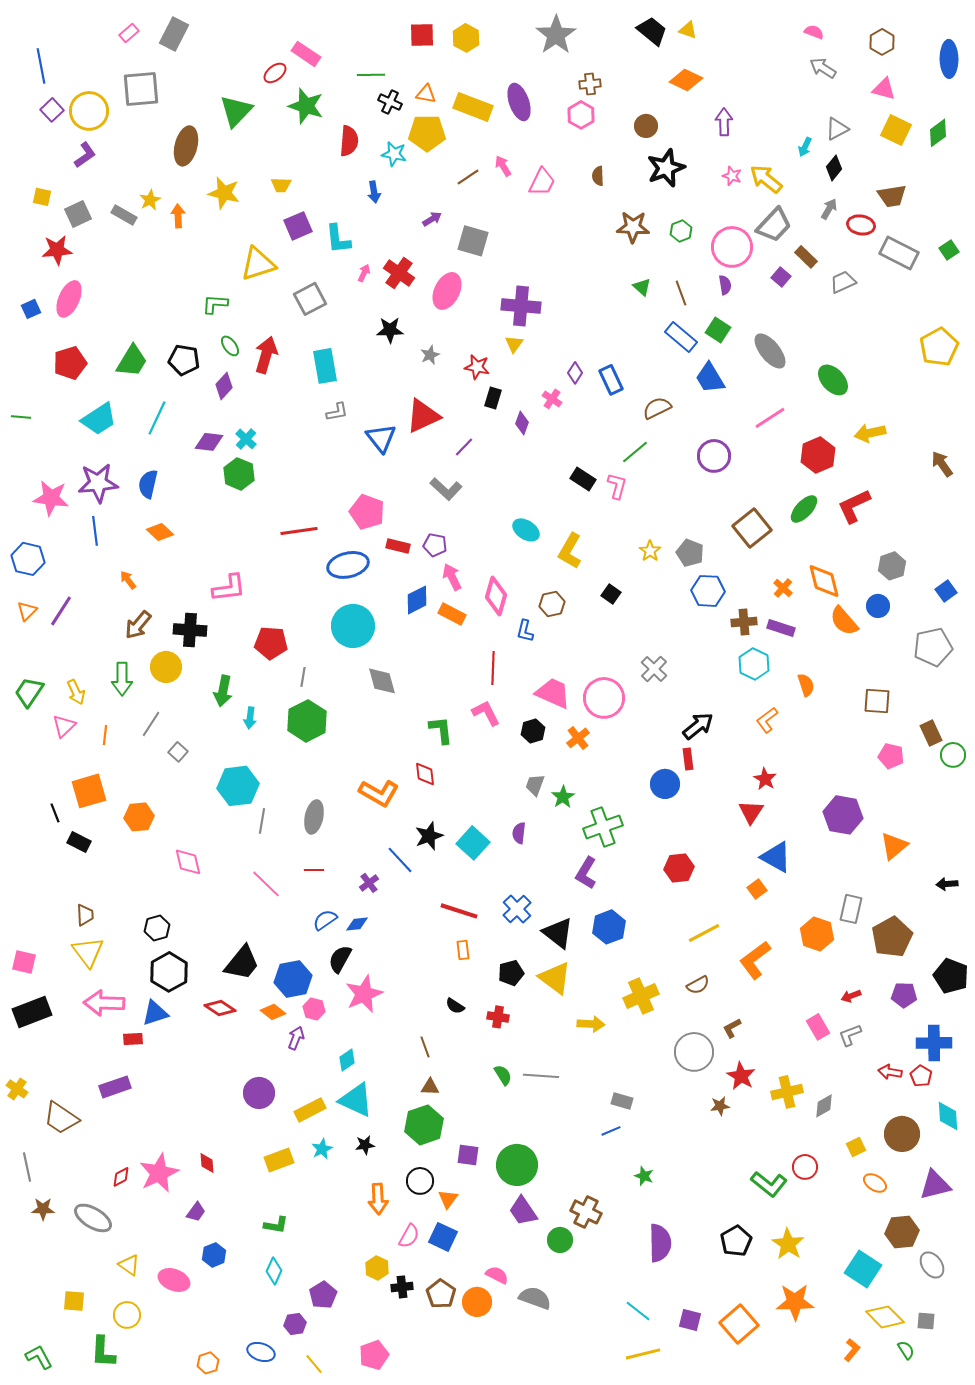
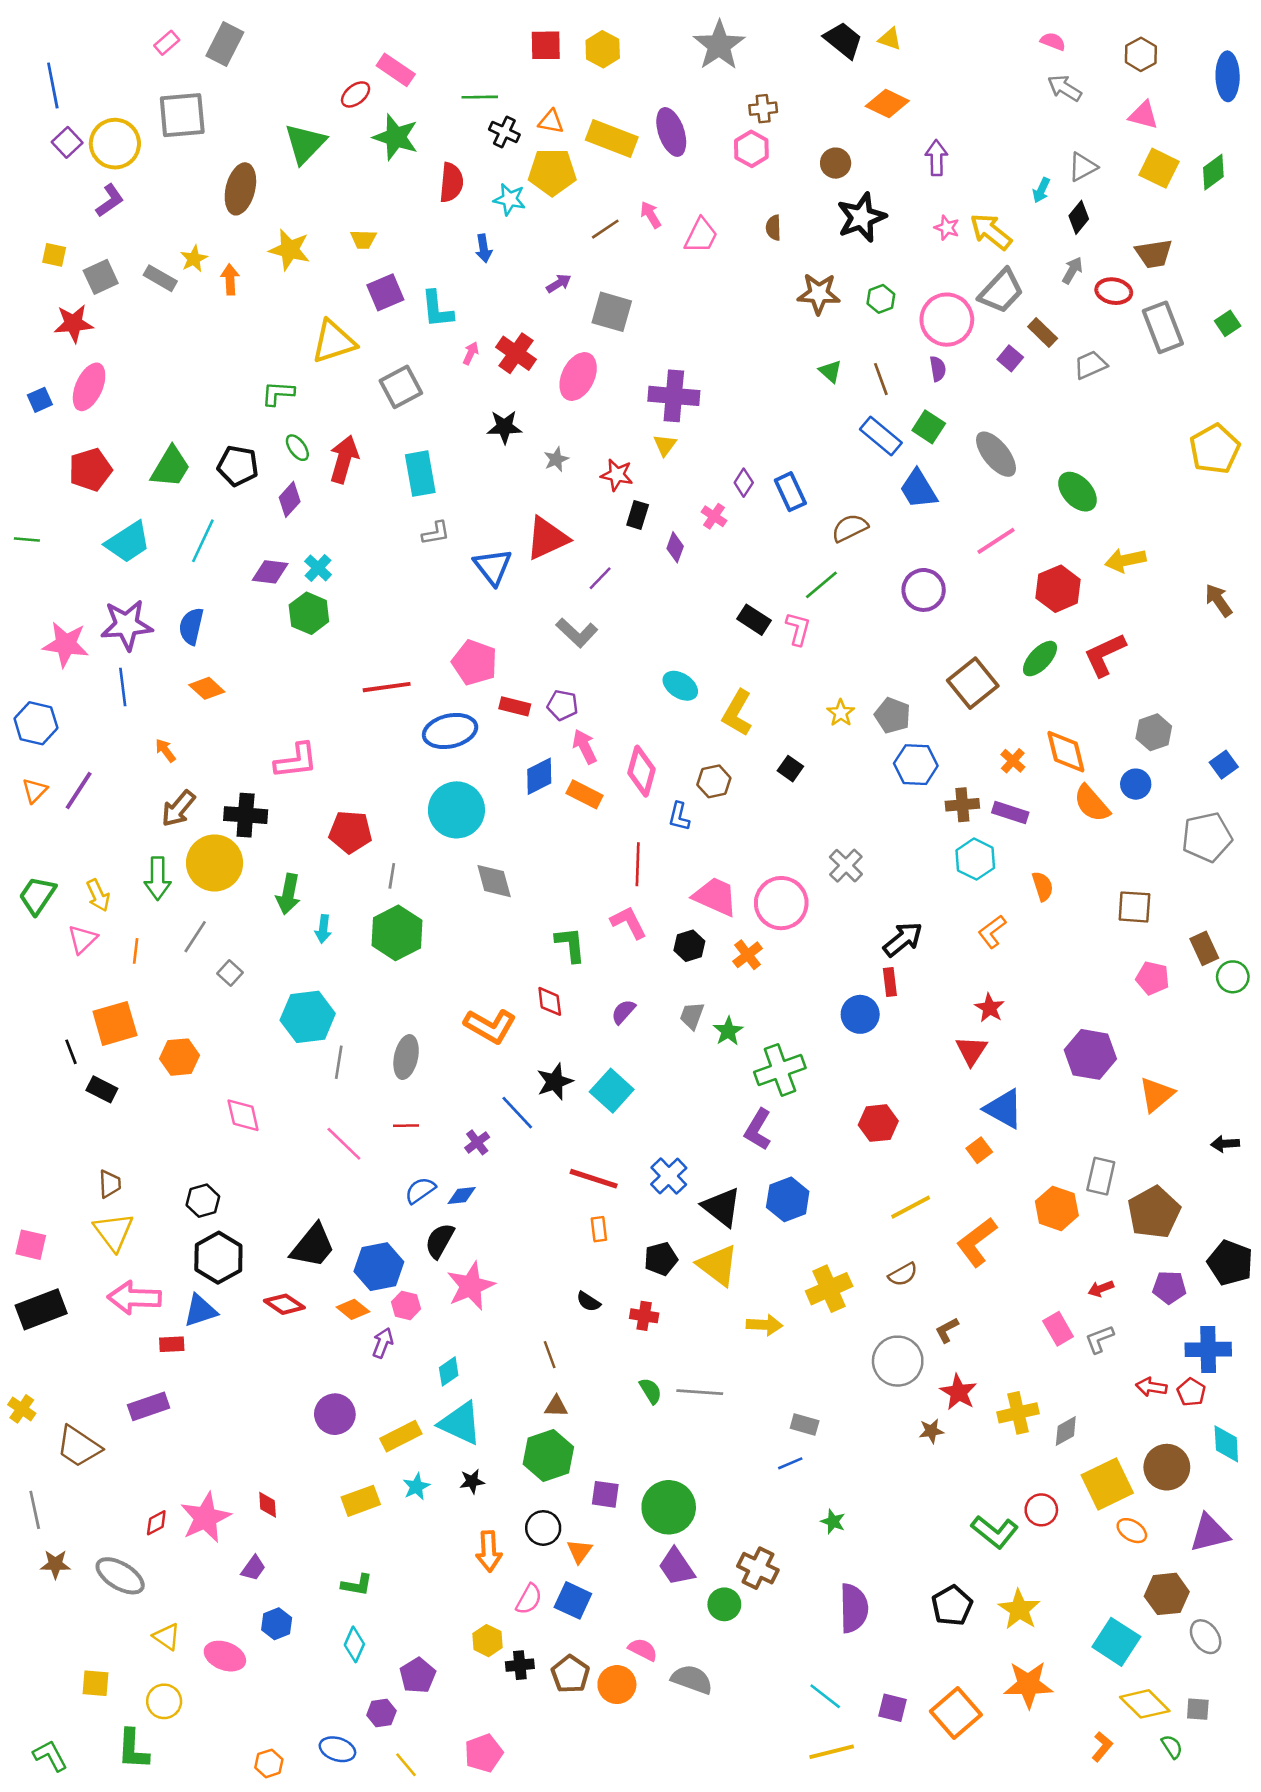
gray rectangle: (899, 253) -> (1163, 327), turned 42
yellow circle: (166, 667) -> (215, 863), size x1.4
purple semicircle: (519, 833) -> (623, 1012), moved, turned 35
yellow square: (856, 1147) -> (1107, 1484), size x2.0

